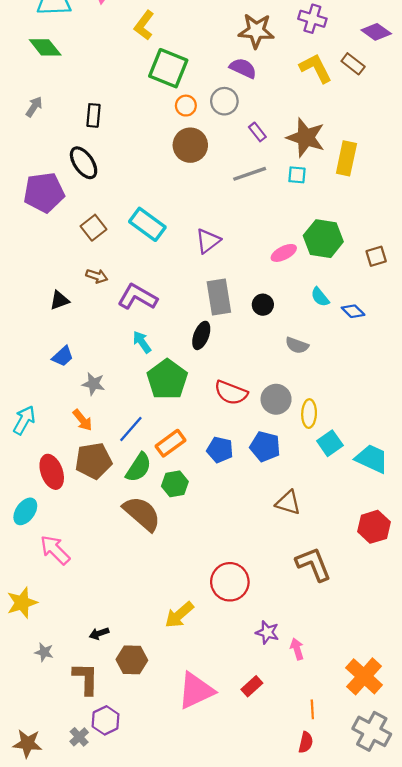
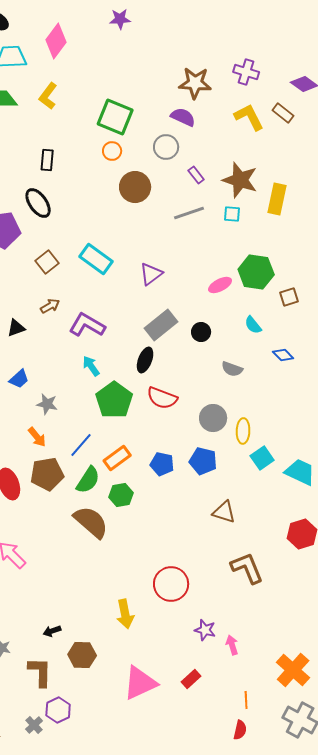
yellow L-shape: (144, 25) -> (48, 96), moved
orange circle: (186, 106) -> (112, 151), moved
brown square: (376, 256) -> (289, 297), moved
brown arrow: (97, 276) -> (50, 306), turned -48
gray rectangle: (219, 297) -> (161, 325), turned 60
blue diamond: (353, 311) -> (283, 355), moved
red semicircle: (231, 393) -> (162, 398), moved
yellow arrow: (179, 615) -> (125, 614), turned -60

